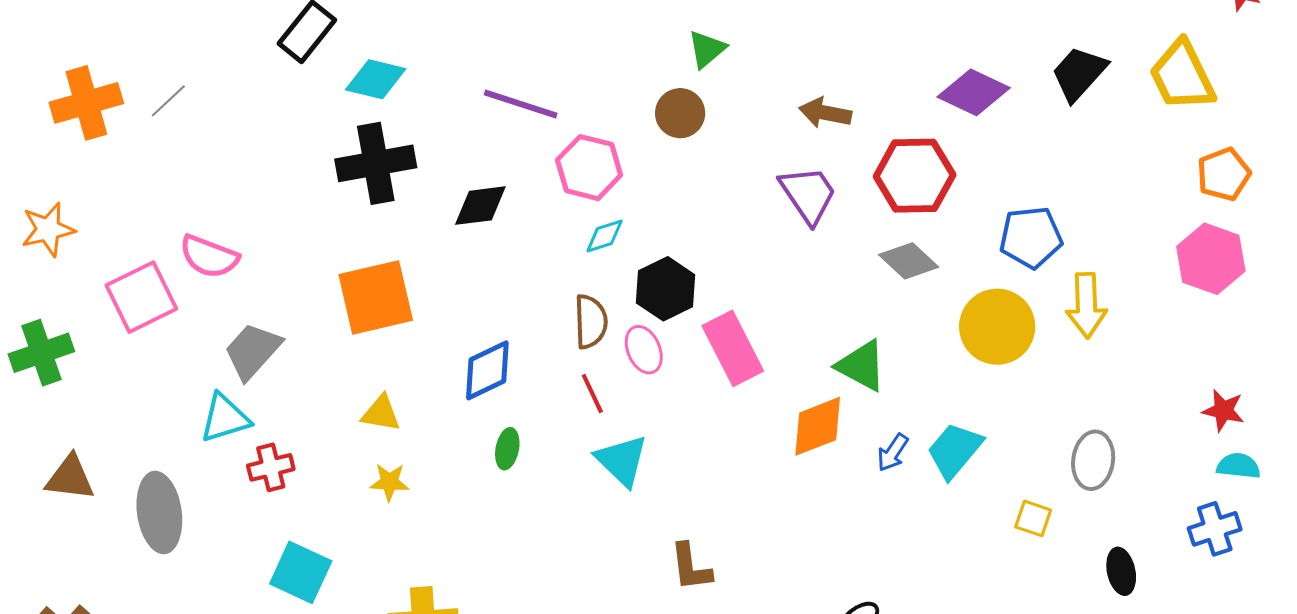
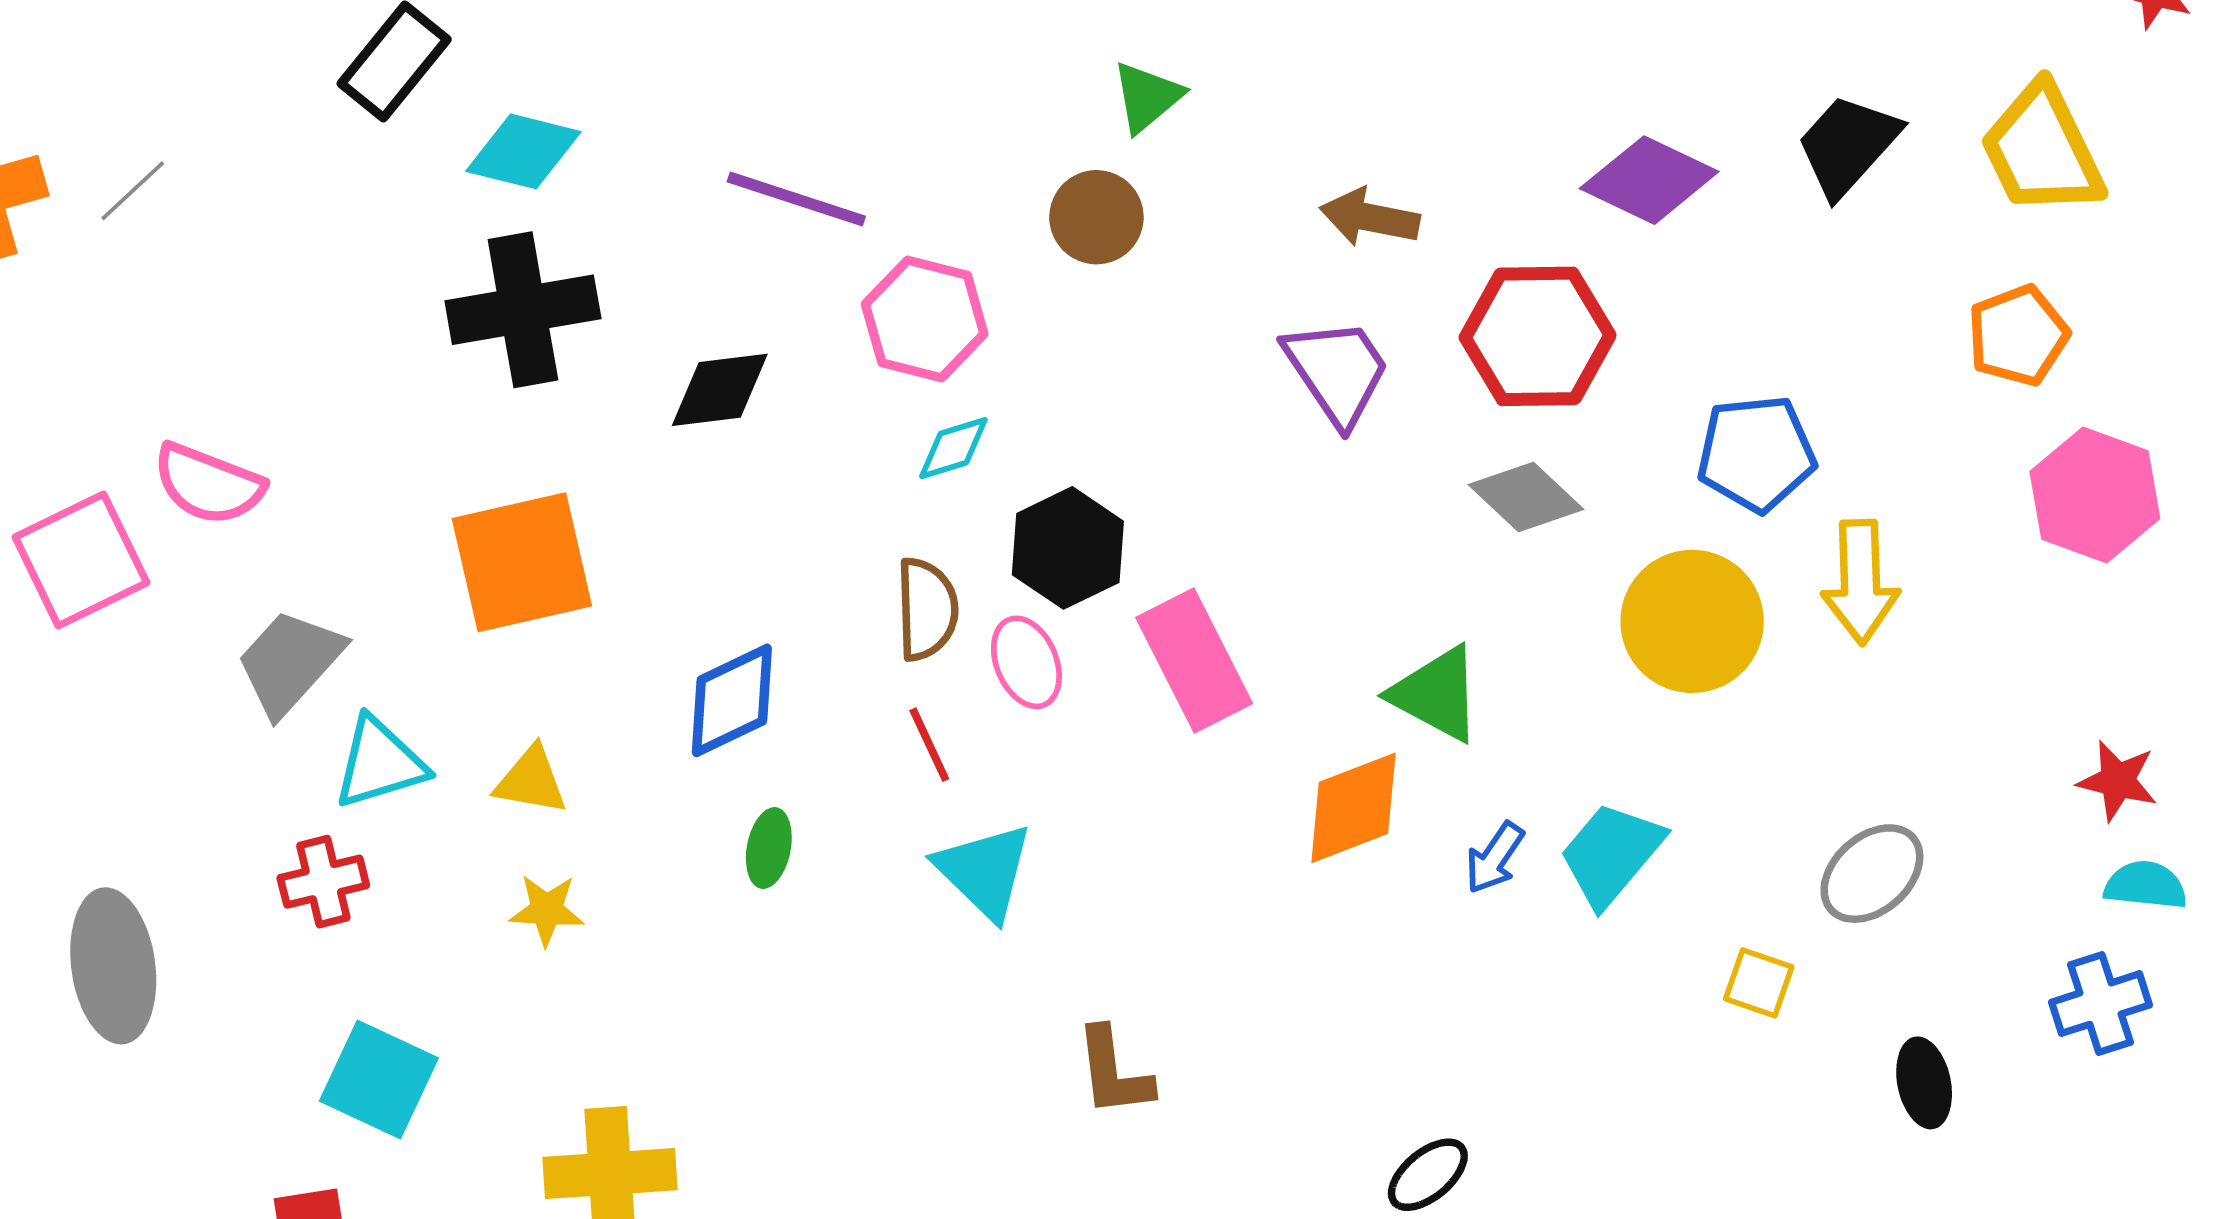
orange pentagon: (1224, 174) -> (2018, 336), moved
cyan triangle: (225, 418) -> (380, 763), moved
gray ellipse: (1093, 460) -> (1872, 874), turned 40

